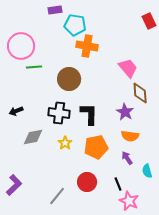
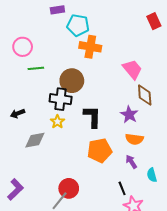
pink circle: (21, 46) -> (23, 47), size x0.7
black cross: (59, 113) -> (61, 99), moved
yellow star: (65, 143) -> (57, 122), moved
red circle: (87, 182) -> (69, 188), moved

